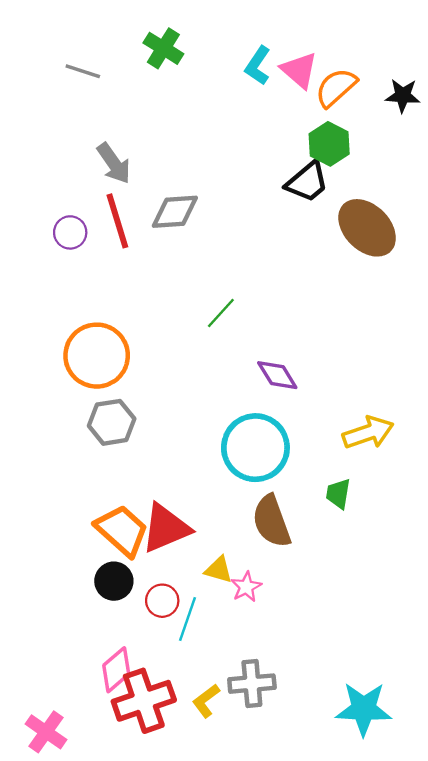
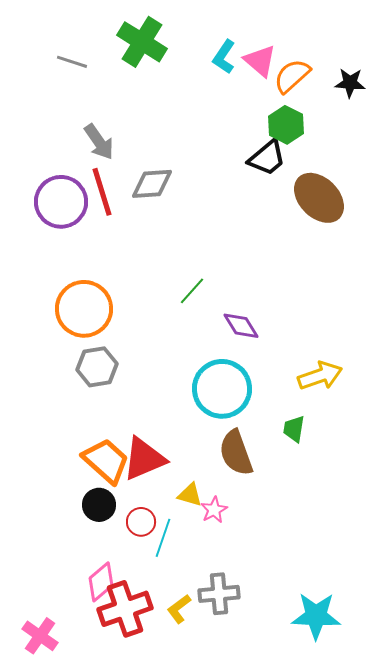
green cross: (163, 48) -> (142, 42), size x1.4
purple circle: (70, 232) -> (61, 202), size x1.8
green line: (221, 313) -> (192, 291), moved

